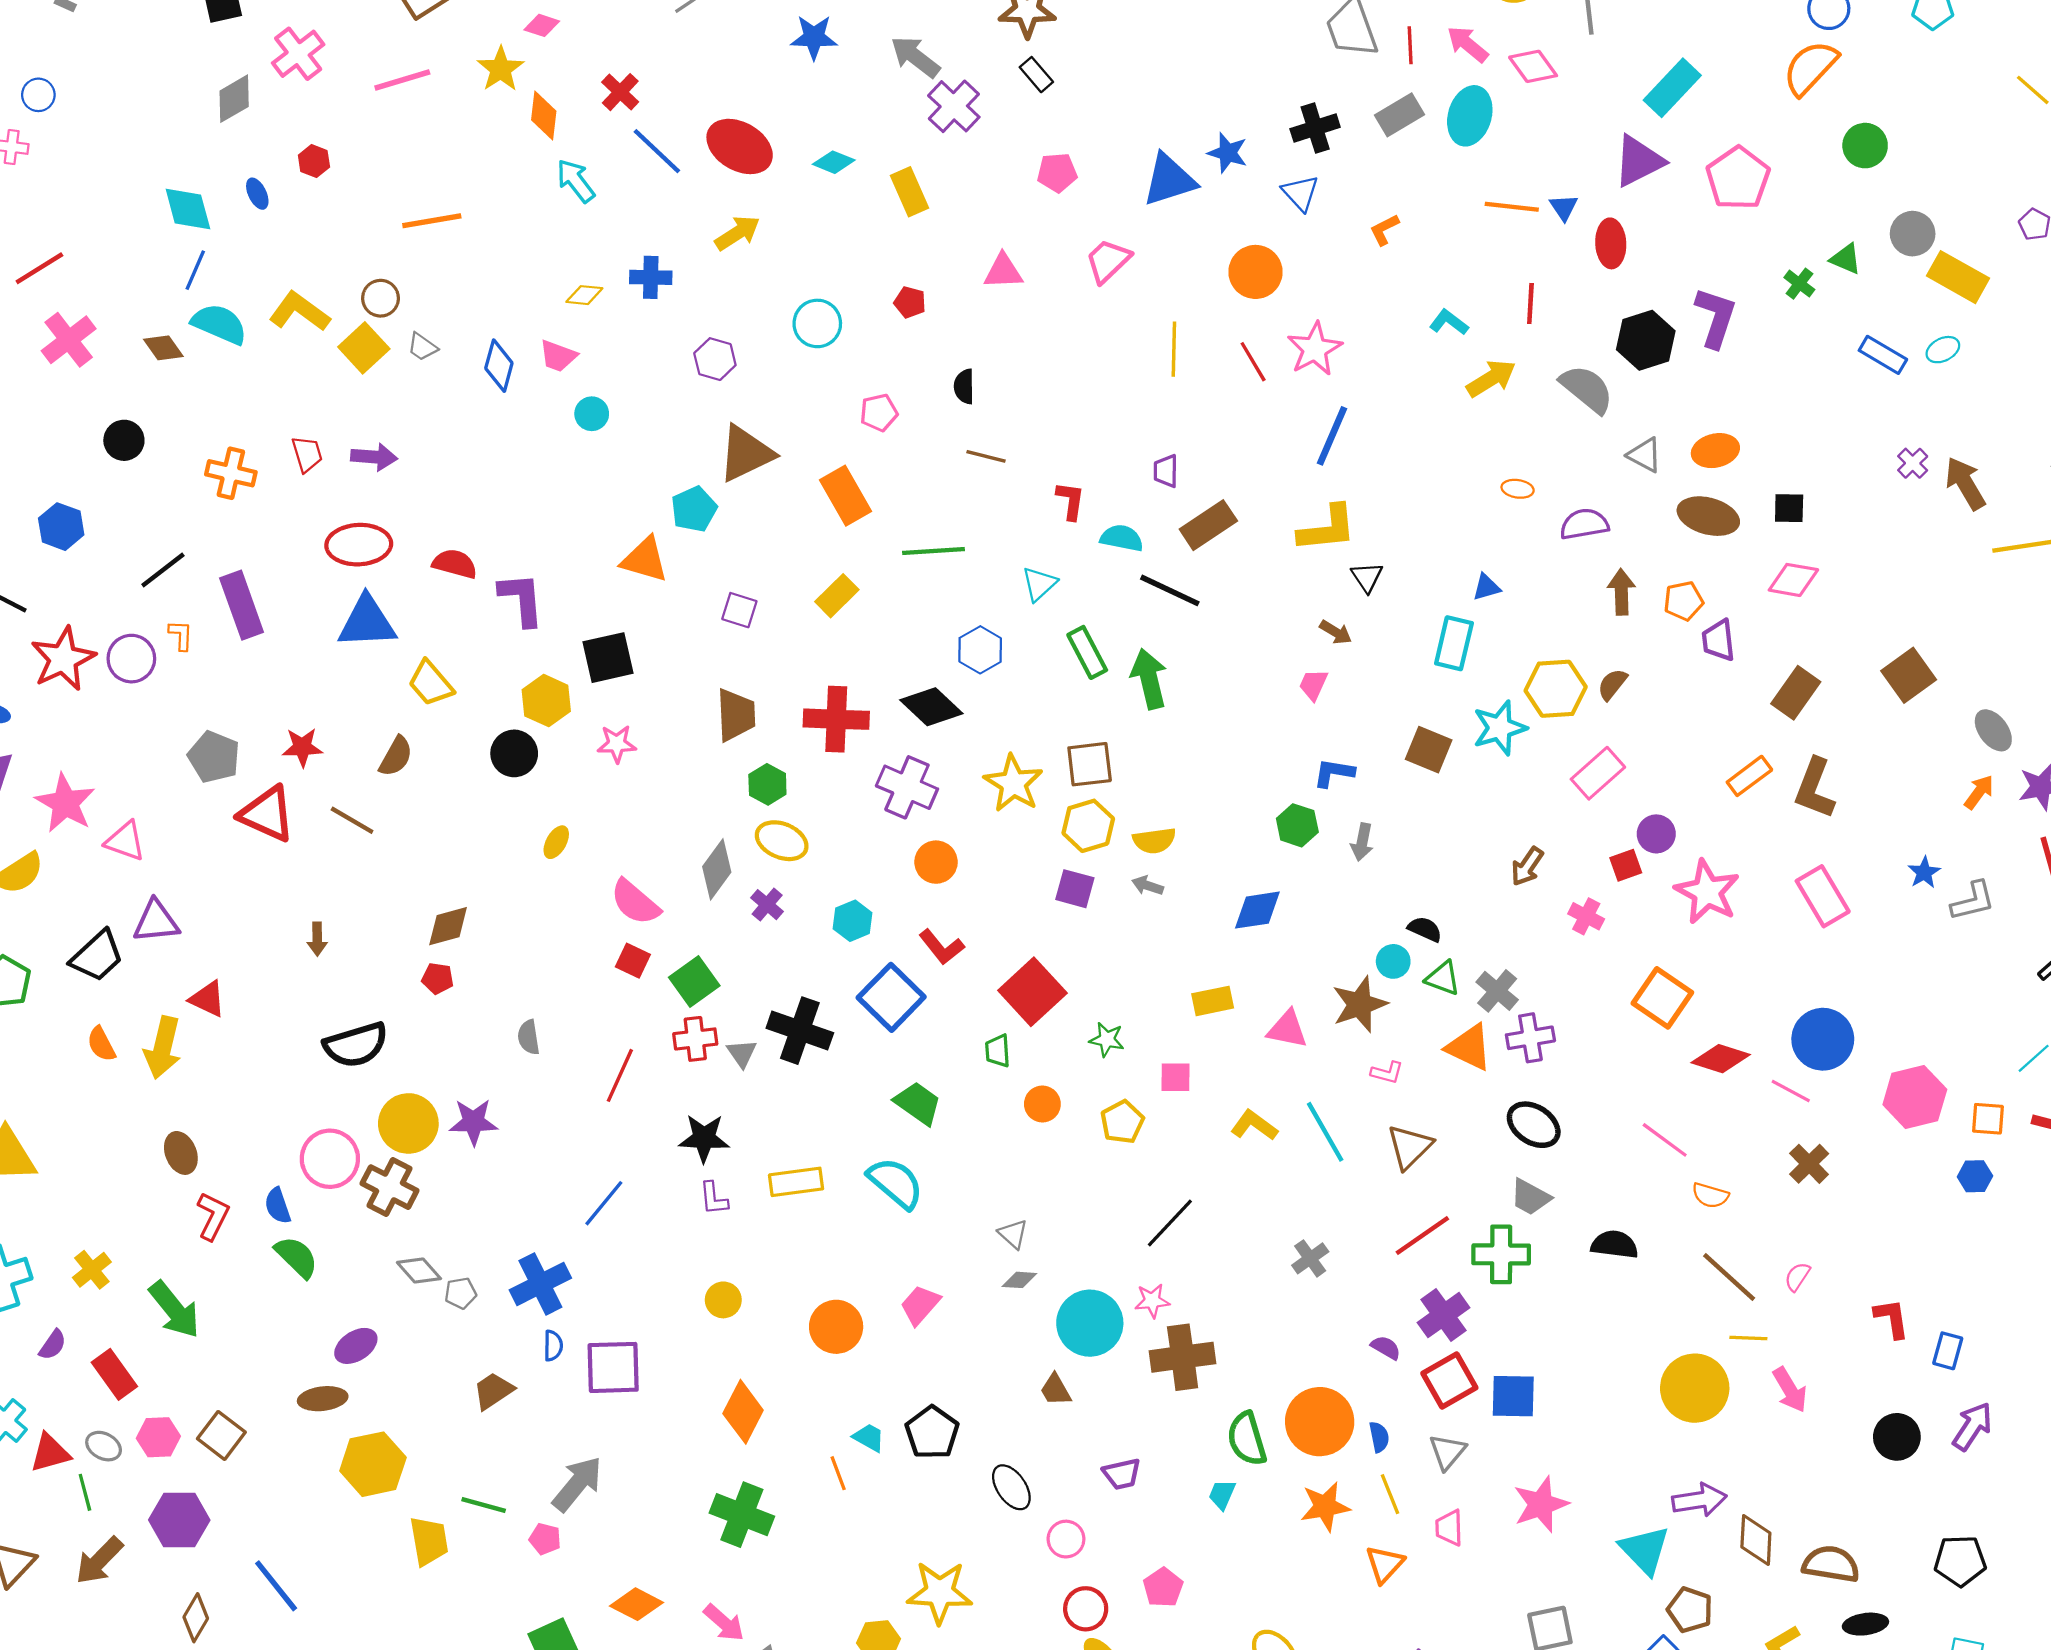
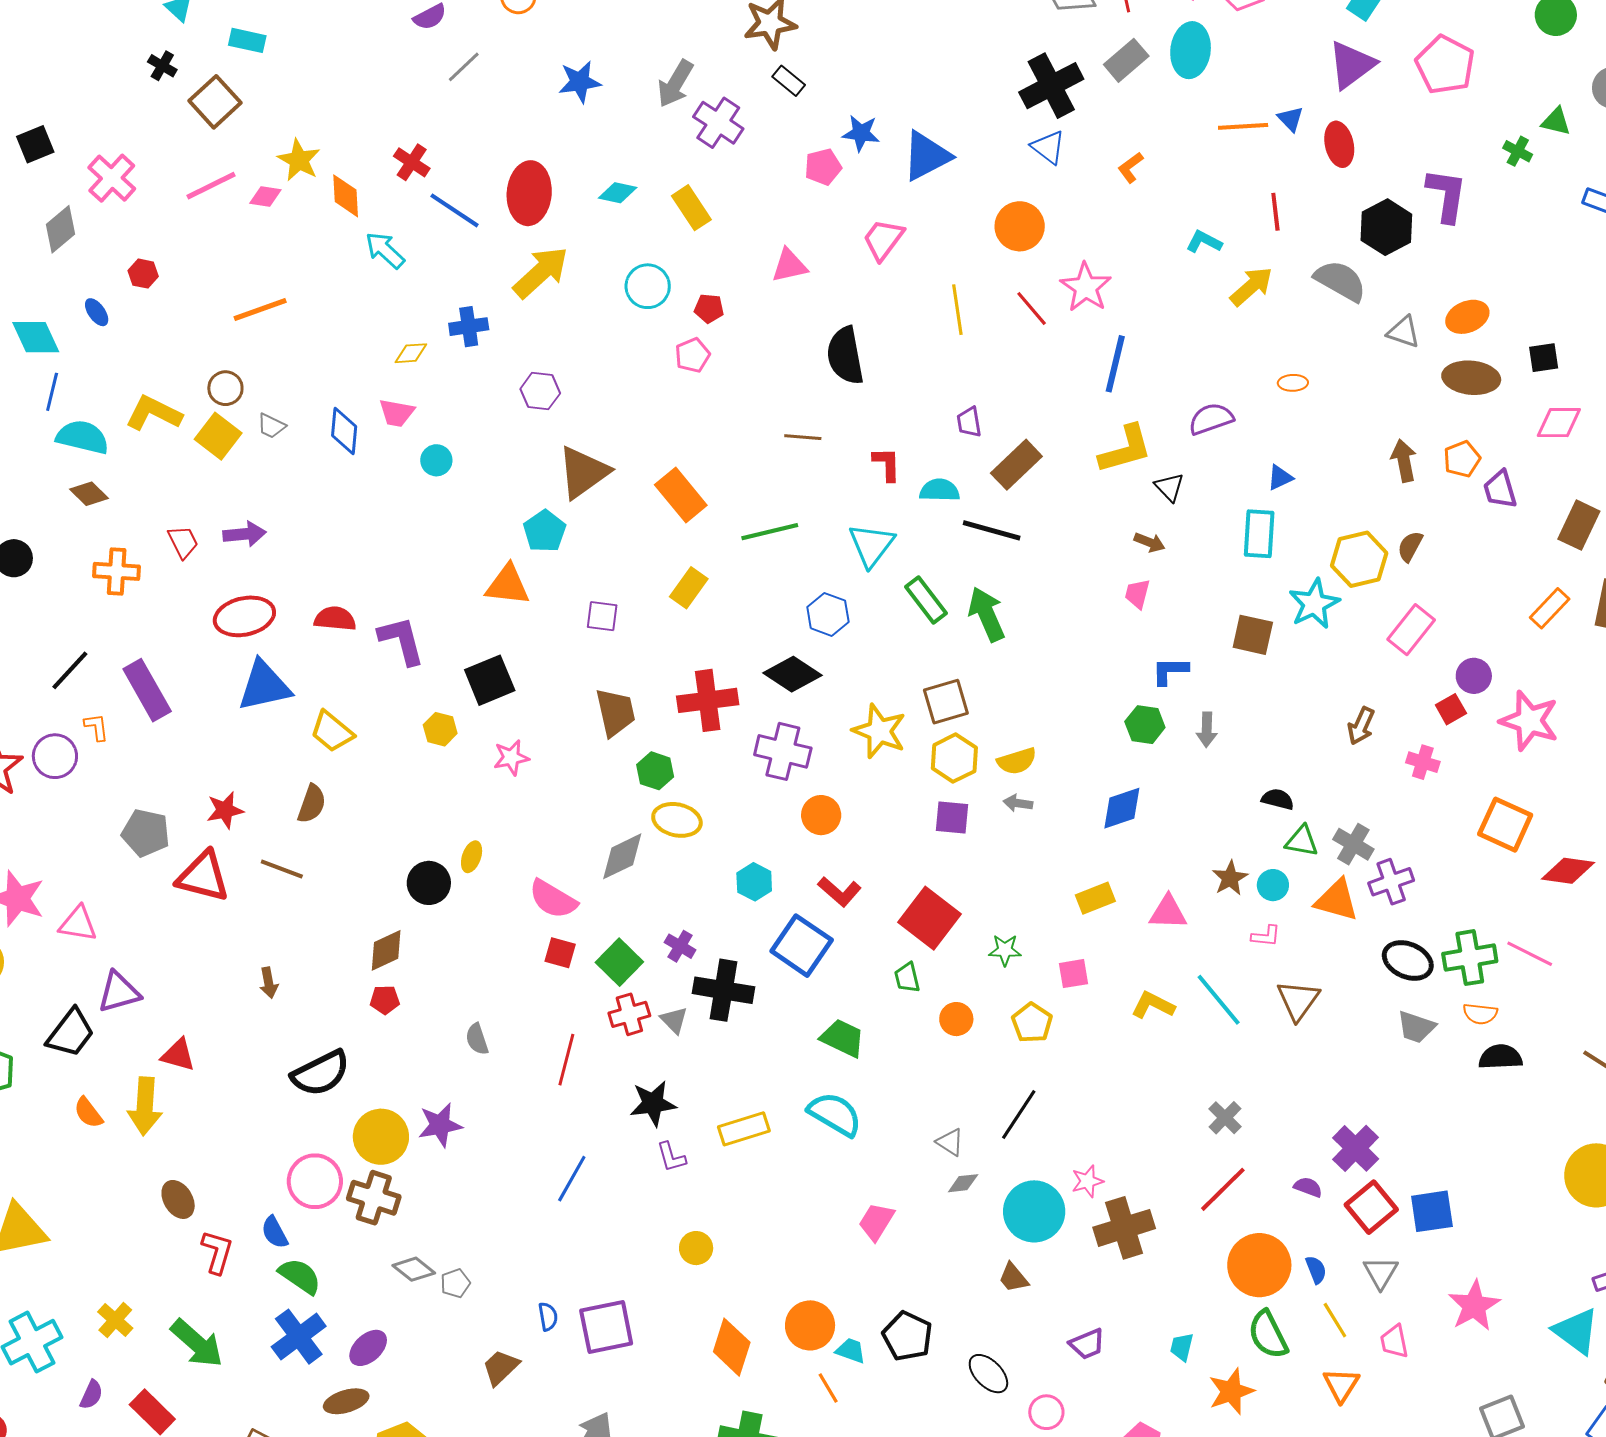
pink diamond: (542, 25) -> (265, 196), moved
gray arrow: (915, 57) -> (675, 84), turned -87
black cross: (1315, 128) -> (1051, 86), size x1.4
red ellipse: (740, 146) -> (529, 193), turned 74
blue star: (1228, 153) -> (861, 133), moved
yellow arrow: (737, 233) -> (541, 272), size x1.4
cyan circle: (817, 323) -> (648, 286), moved
brown diamond: (163, 348) -> (89, 494), moved
black semicircle: (964, 387) -> (845, 356), moved, size x1.8
pink pentagon: (879, 413) -> (692, 355), moved
purple semicircle: (1584, 524) -> (1211, 419), moved
cyan triangle: (1039, 584) -> (871, 545), size x1.4
yellow hexagon: (546, 701) -> (440, 729), size x0.7
black circle: (514, 753) -> (429, 883), moved
gray diamond: (717, 869) -> (622, 856), turned 38
purple cross: (767, 905) -> (680, 946), moved
cyan circle: (1393, 961) -> (1273, 885), moved
brown star: (1360, 1004) -> (1230, 878), size x0.7
orange semicircle: (1710, 1195) -> (1480, 1014), moved
black line: (1170, 1223) -> (1019, 1114), moved
red line: (1422, 1235) -> (1223, 1189), moved
green cross: (1501, 1254) -> (1470, 958), moved
blue cross: (540, 1284) -> (299, 1337), moved
orange circle: (836, 1327) -> (810, 1325), moved
green semicircle: (1247, 1439) -> (1268, 1335), moved
orange star: (1325, 1507) -> (1231, 1391), moved

